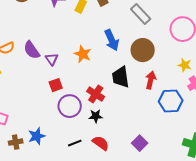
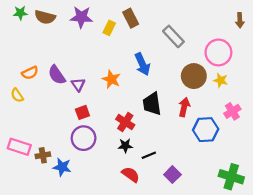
brown circle: (143, 50) -> (194, 76), moved
yellow star: (185, 65) -> (221, 80), moved
purple circle: (70, 106) -> (84, 138), moved
blue star: (37, 136) -> (62, 167), turned 30
brown cross: (16, 142) -> (43, 155), moved
black line: (75, 143) -> (149, 155), moved

